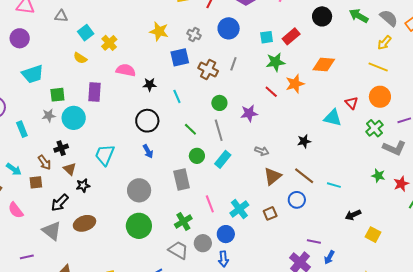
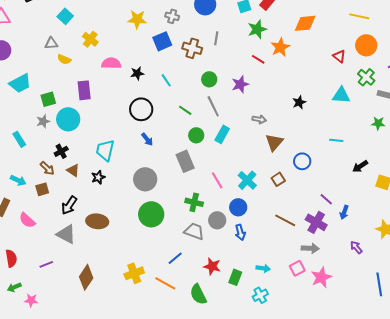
gray triangle: (61, 16) -> (51, 43), moved
cyan square: (86, 33) -> (65, 16), moved
cyan triangle: (333, 118) -> (341, 95), moved
brown line: (304, 176) -> (285, 220), moved
black star: (83, 186) -> (98, 177), moved
green cross: (183, 221) -> (194, 202), turned -36
brown ellipse: (84, 223) -> (97, 221), turned 35
purple line: (314, 241) -> (326, 199), turned 40

